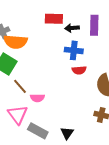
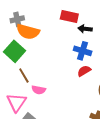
red semicircle: (79, 70) -> (84, 71), turned 144

